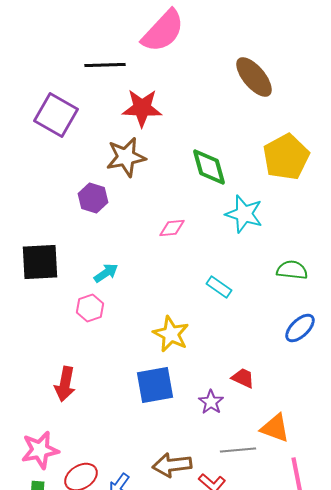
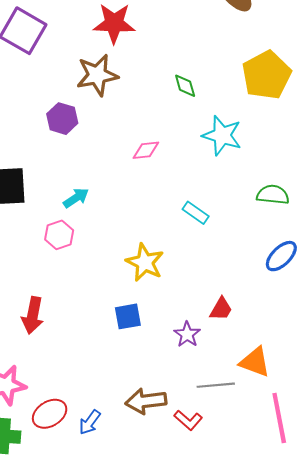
green diamond: (209, 167) -> (185, 86), size x0.6
red trapezoid: (243, 378) -> (221, 309), turned 95
blue square: (155, 385) -> (128, 316), size x0.7

